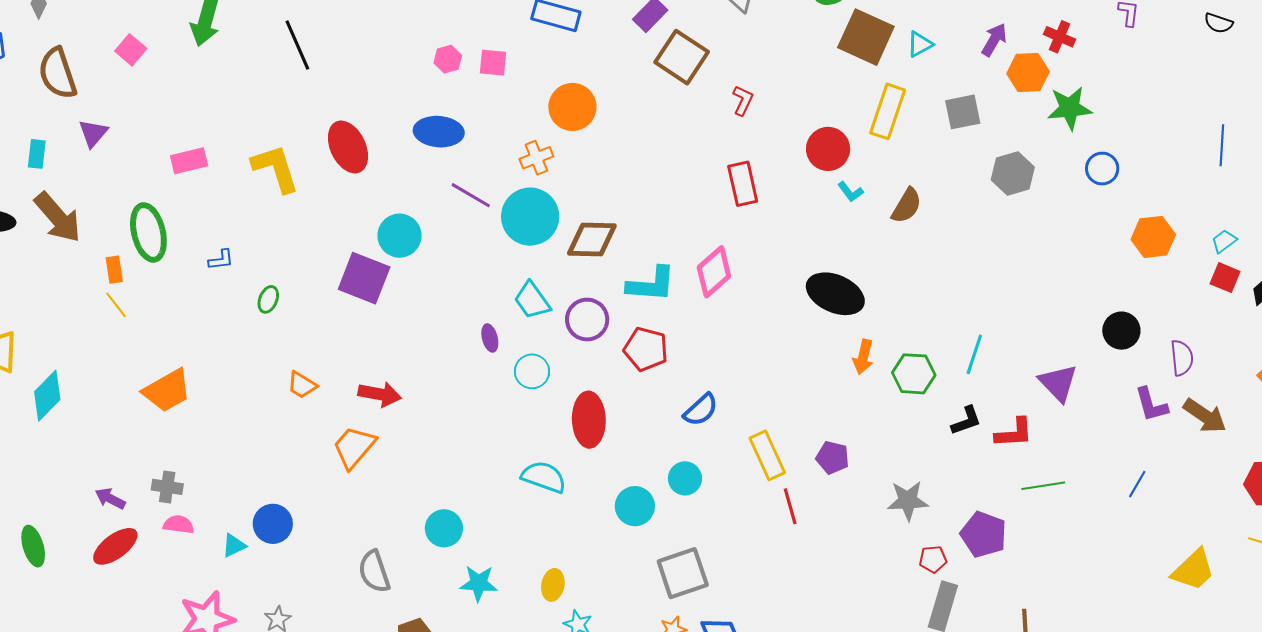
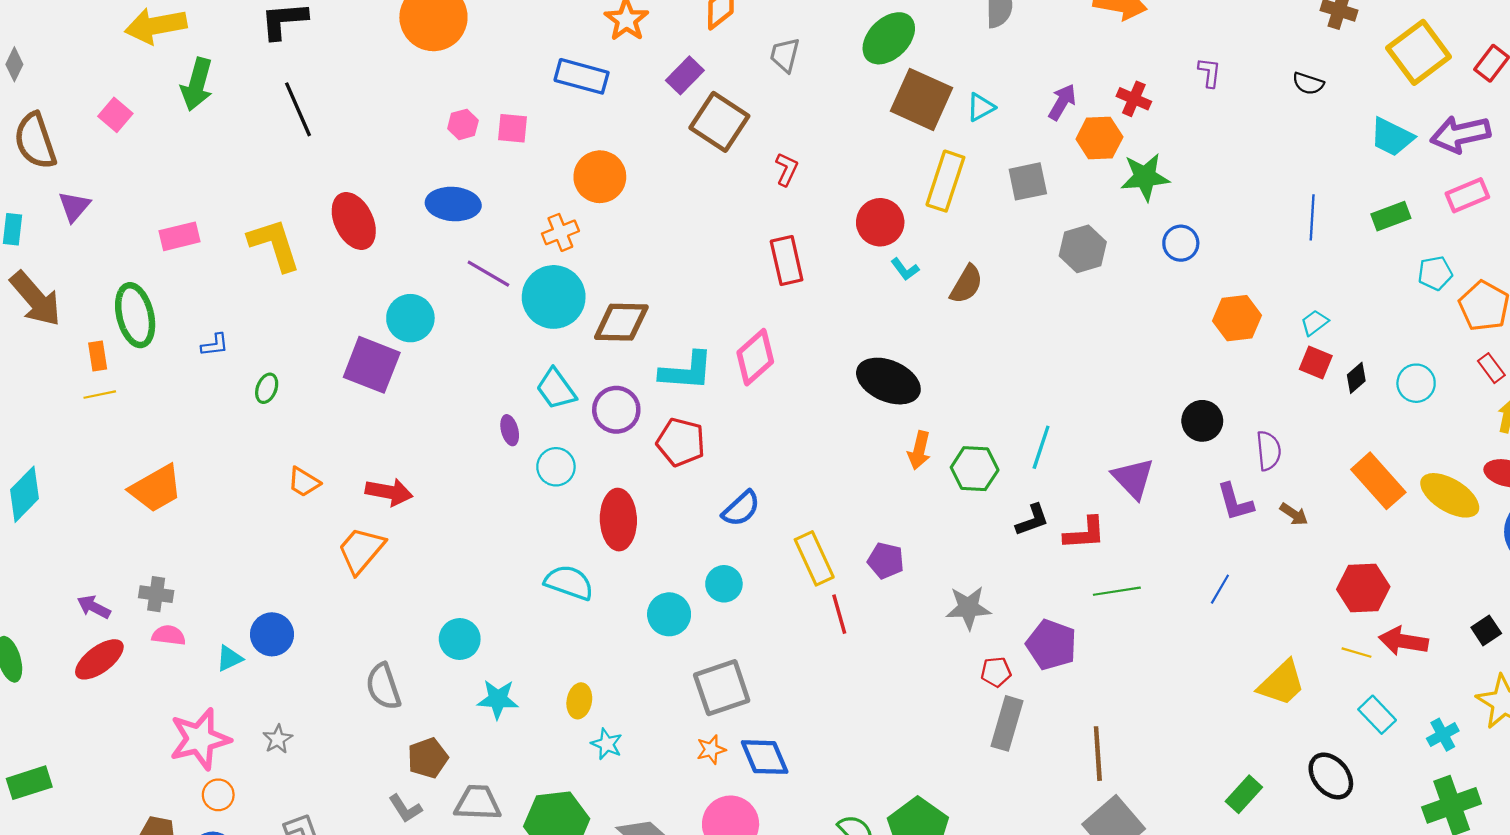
yellow line: (116, 305) -> (100, 395), turned -64
brown arrow: (1205, 416) -> (1294, 514), size x0.6

